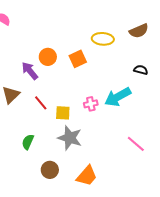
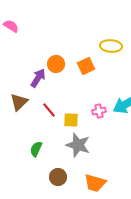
purple arrow: (30, 71) -> (38, 78), turned 72
orange trapezoid: (87, 176) -> (95, 183), turned 65

